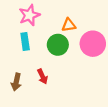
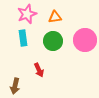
orange triangle: (69, 25) -> (55, 17), moved
brown arrow: (16, 82) -> (15, 86), moved

